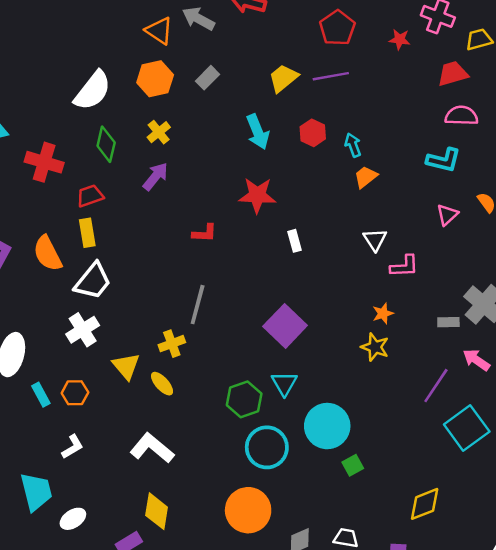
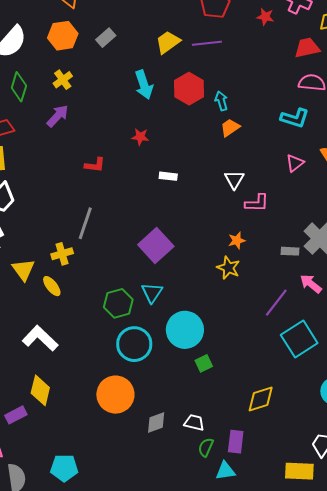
red hexagon: (313, 133) -> (189, 89), size x1.4
red star: (257, 195) -> (140, 137), size x0.6
white rectangle: (294, 241) -> (168, 176), turned -72

